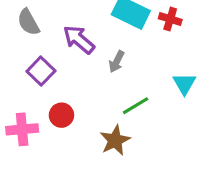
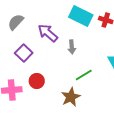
gray semicircle: (28, 22) -> (16, 22), turned 72
gray arrow: (117, 62) -> (72, 47), turned -32

